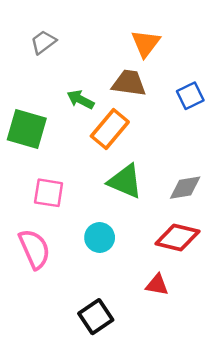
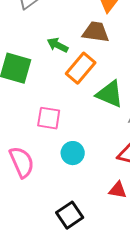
green triangle: (125, 181) -> (110, 94), moved
pink square: (49, 193) -> (49, 118), moved

